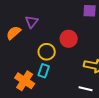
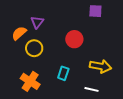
yellow circle: (47, 52) -> (34, 48), moved
cyan rectangle: (44, 71) -> (63, 73), moved

